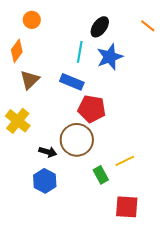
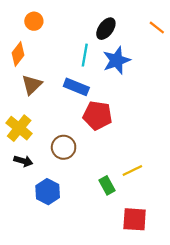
brown circle: (77, 140) -> (64, 147), moved, size x0.7
black arrow: (48, 152) -> (23, 161), moved

